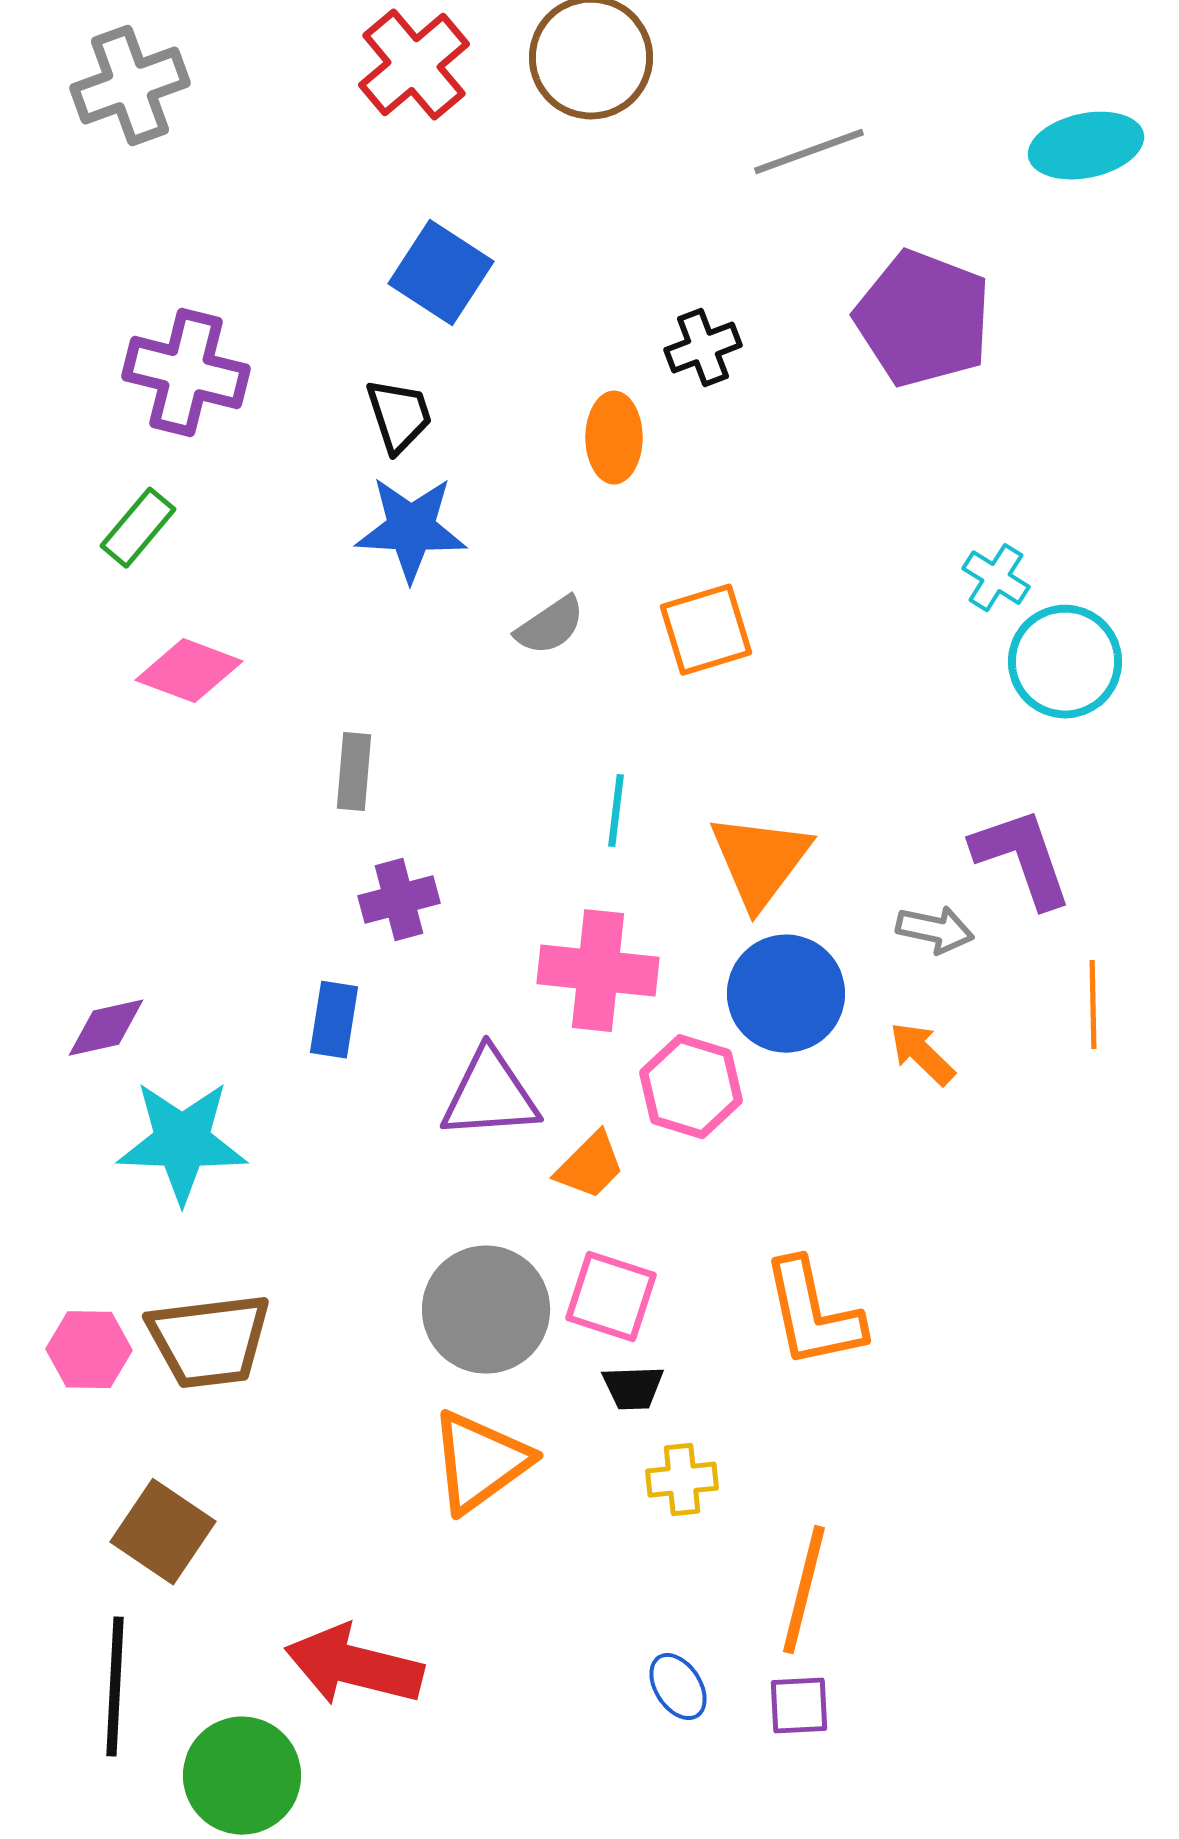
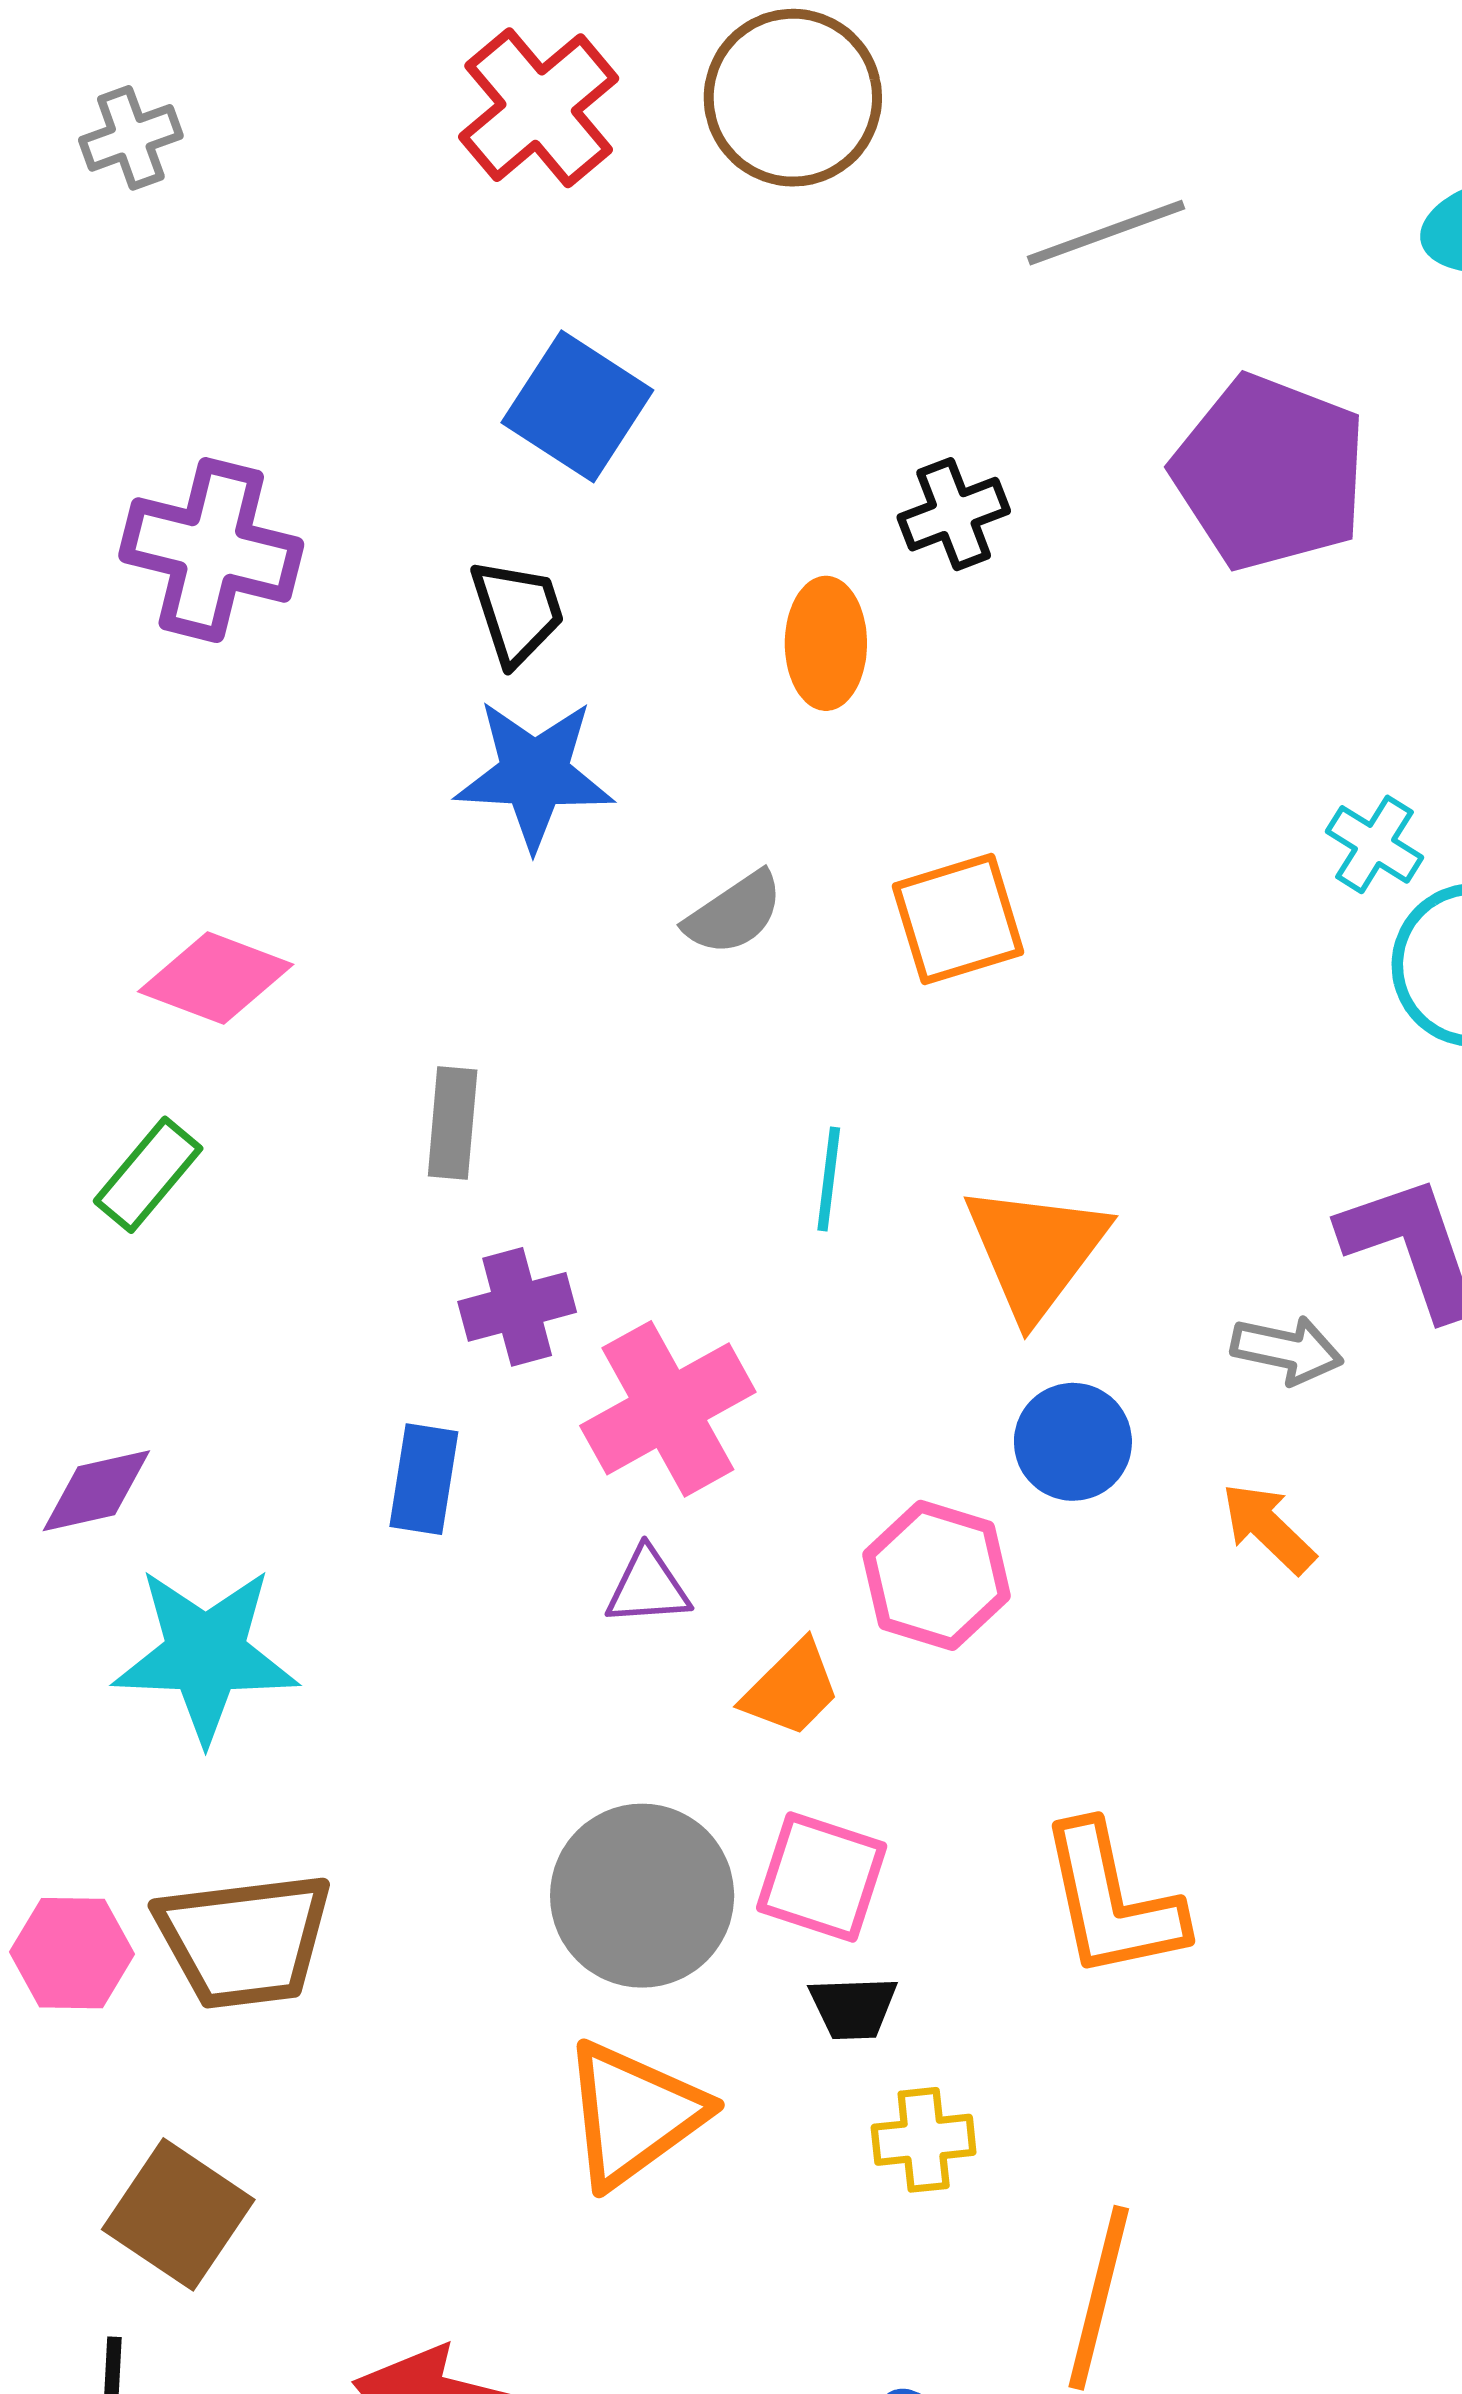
gray cross: (130, 86) -> (131, 138), size x0.6
green rectangle: (138, 528) -> (148, 1175), moved
pink cross: (598, 971) -> (668, 1409), moved, turned -35
blue circle: (786, 994) -> (1073, 1442), size x0.7
purple triangle: (490, 1095) -> (648, 1587), size x0.6

